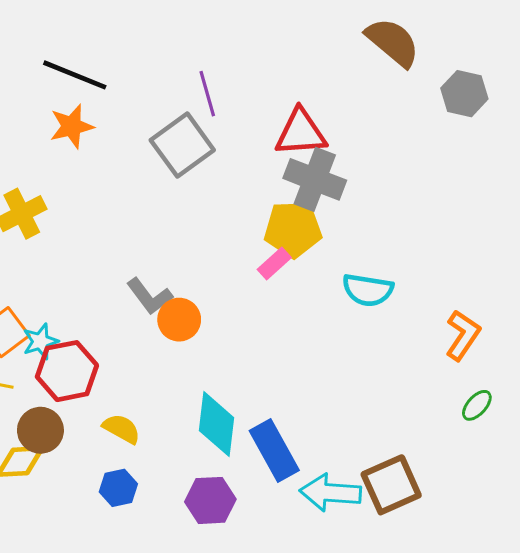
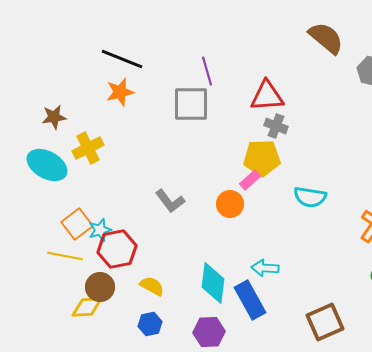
gray square: (182, 145) -> (191, 104), turned 36
gray cross: (315, 179) -> (276, 126), size x0.6
orange circle: (179, 320) -> (230, 204), moved
cyan arrow: (330, 493) -> (265, 268), moved, size x0.7

